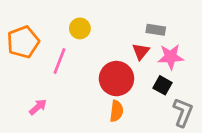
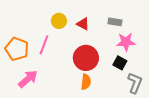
orange pentagon: (23, 42) -> (17, 49), moved, turned -30
red triangle: (141, 51) -> (83, 24), moved, turned -40
pink arrow: (38, 107) -> (28, 79), size x1.5

